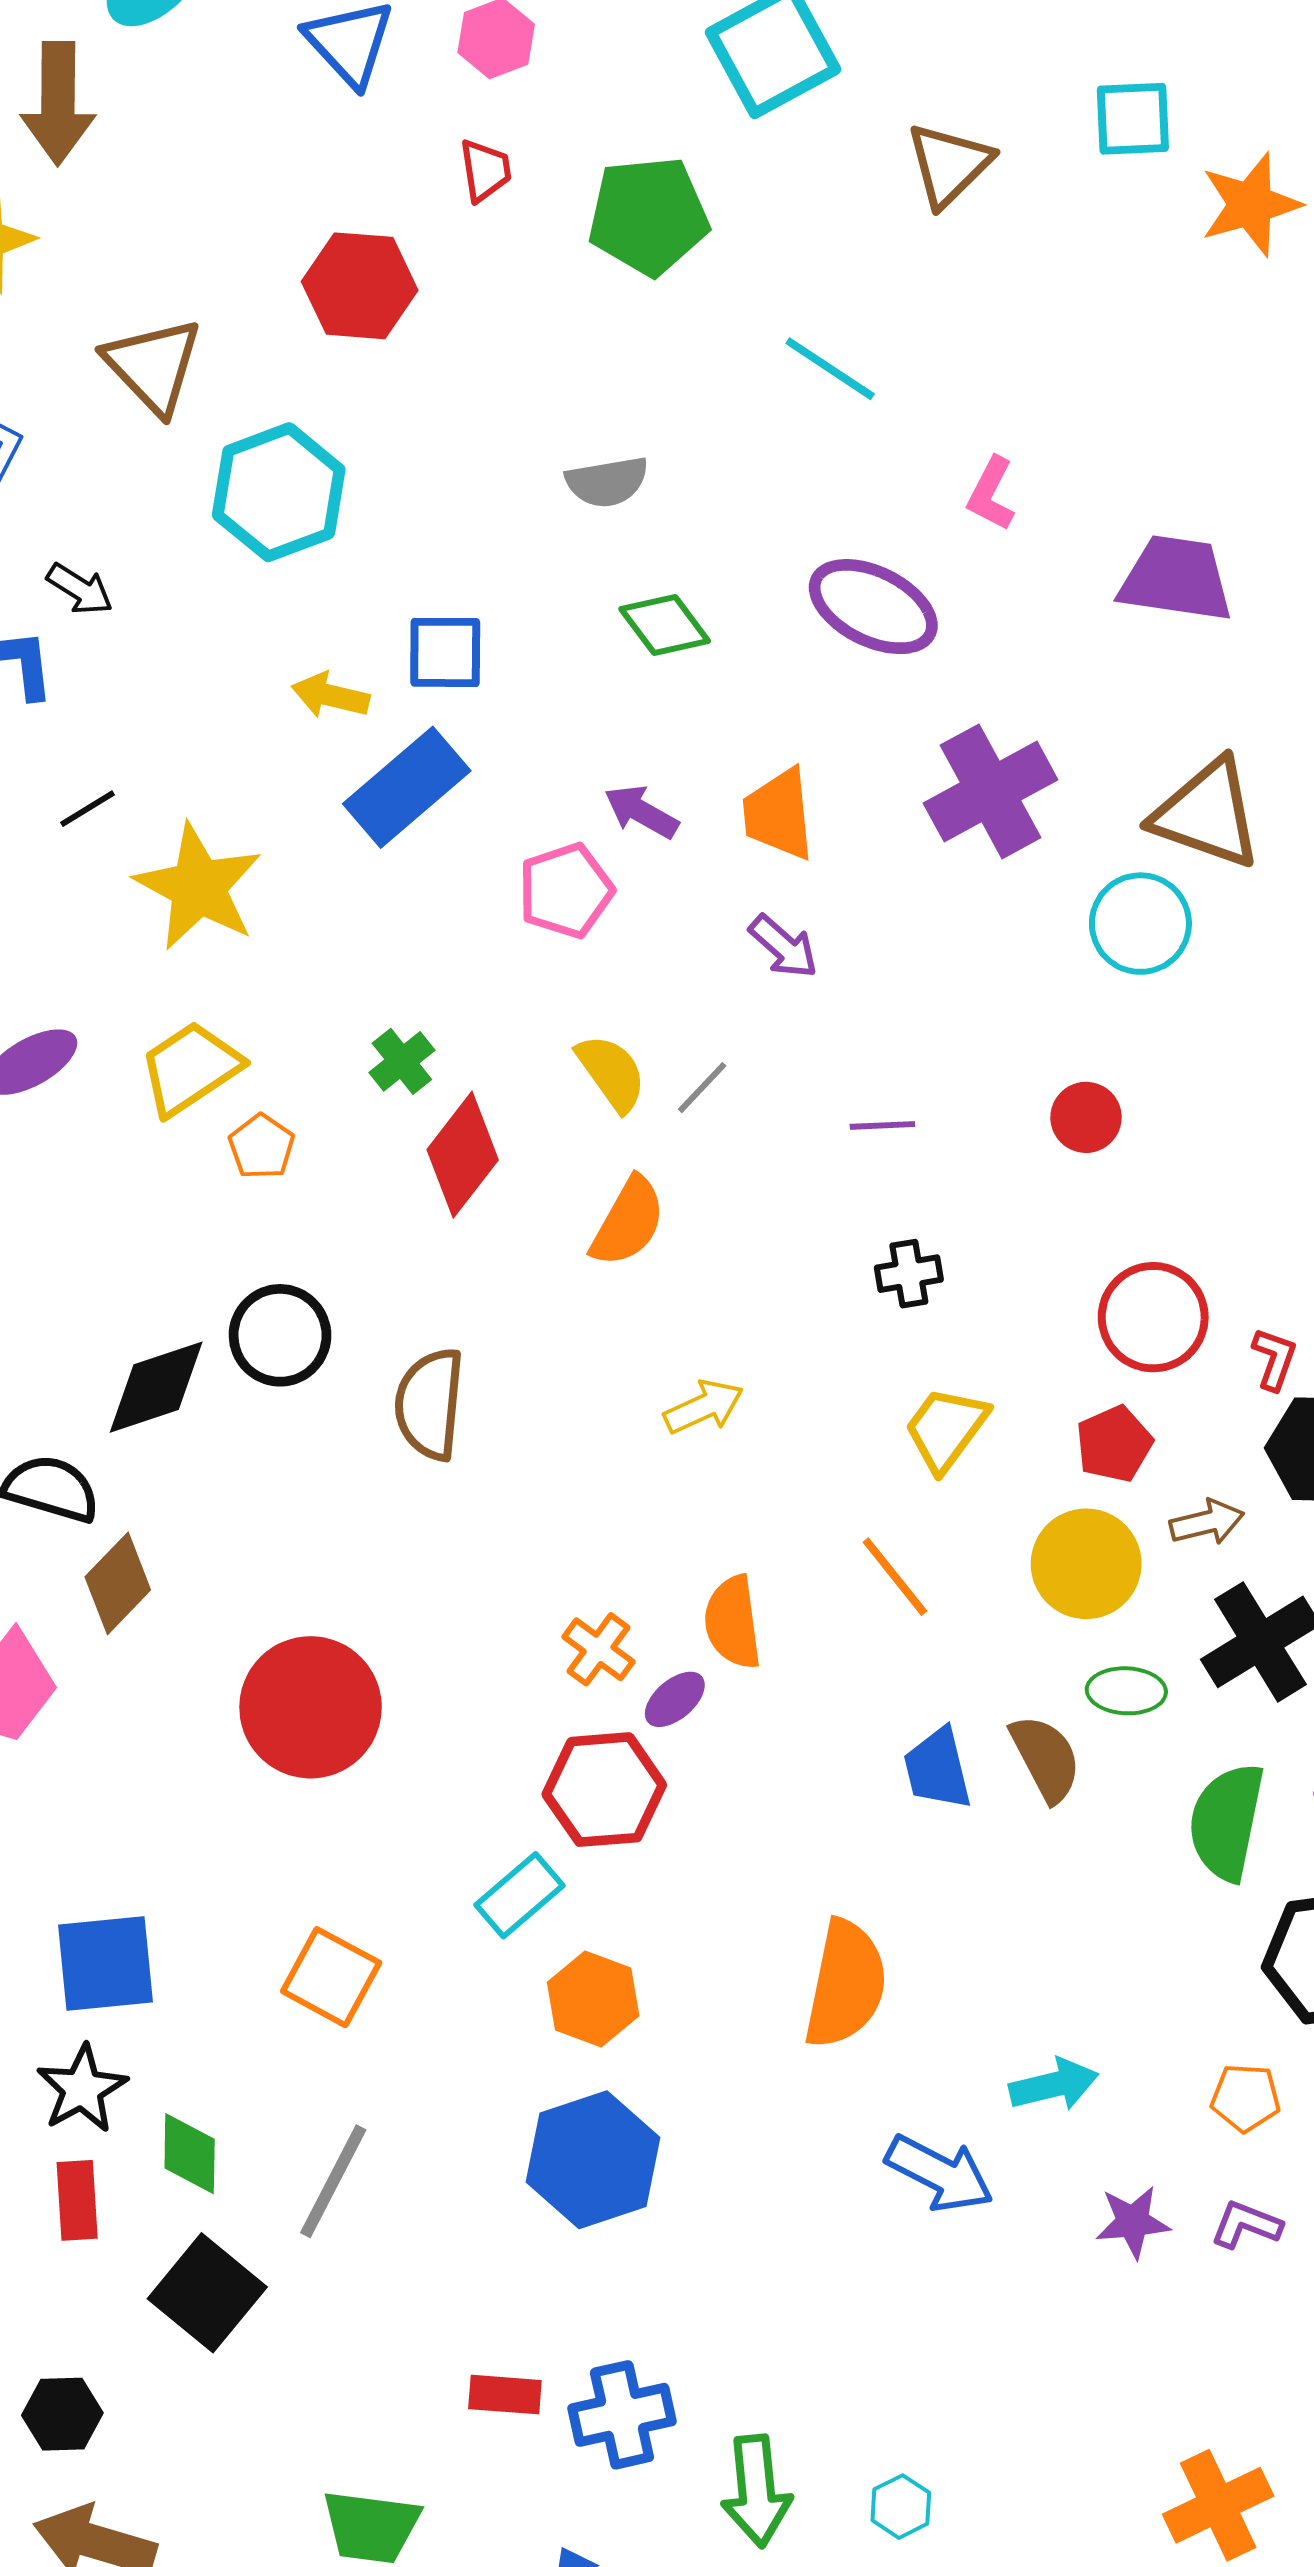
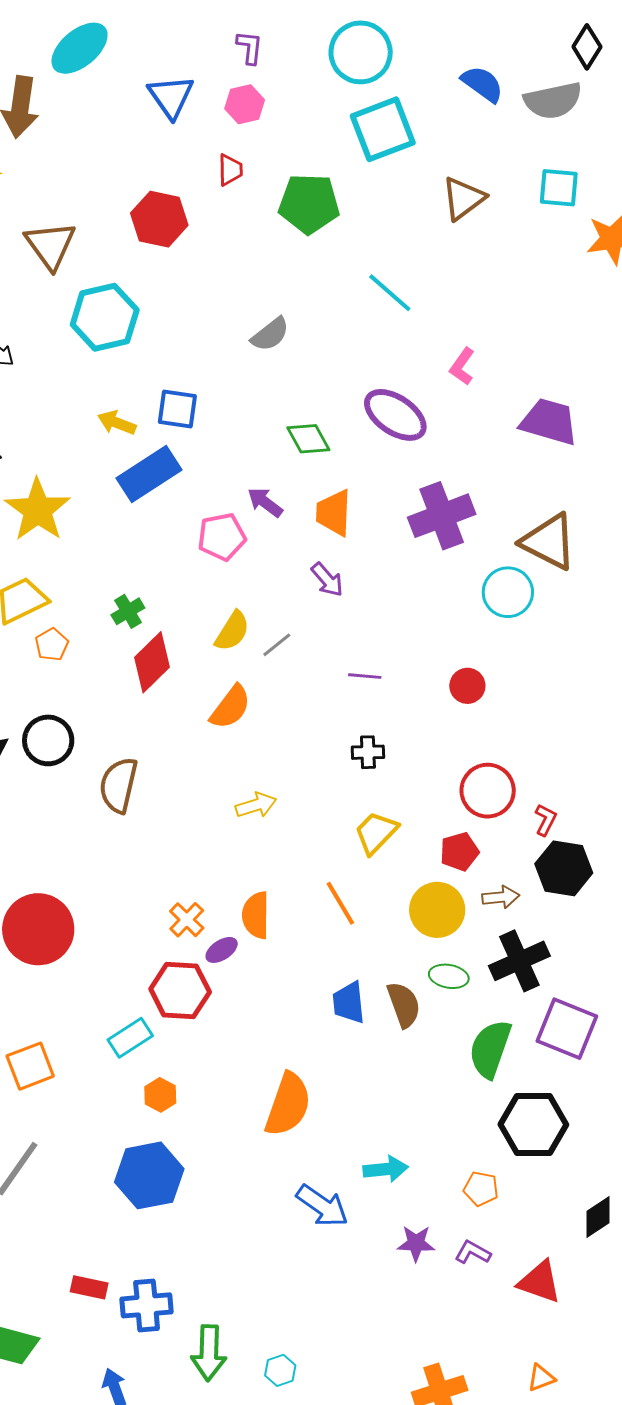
gray semicircle: (607, 482) -> (270, 334), turned -36
green diamond: (665, 625) -> (308, 439), moved
yellow semicircle: (611, 1073) -> (232, 631), turned 60
orange square: (331, 1977) -> (30, 1066), turned 33
orange hexagon: (593, 1999) -> (160, 1095), size x0.7

